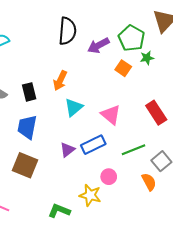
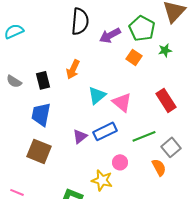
green star: (147, 58) -> (165, 50), moved
cyan triangle: (74, 107) -> (97, 95), moved

